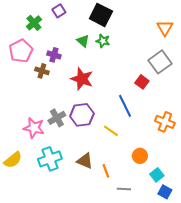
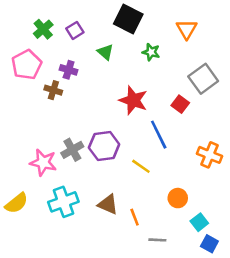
purple square: (59, 11) -> (75, 30), moved
orange triangle: (165, 28) -> (187, 29), moved
green star: (103, 41) -> (151, 52), moved
red star: (82, 79) -> (133, 100), moved

